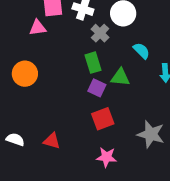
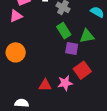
red triangle: (52, 141) -> (45, 85), moved
pink star: (106, 157) -> (65, 83), moved

